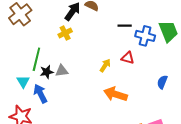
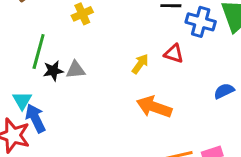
cyan triangle: (23, 82) -> (22, 101), moved
blue semicircle: (162, 82) -> (224, 91), turned 40
blue arrow: (40, 94) -> (35, 118), moved

